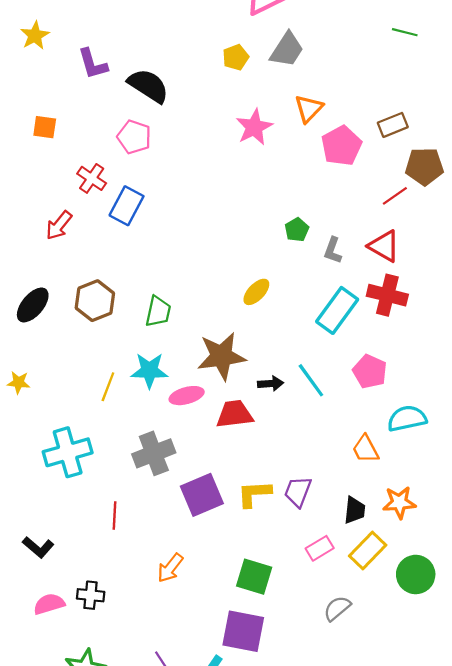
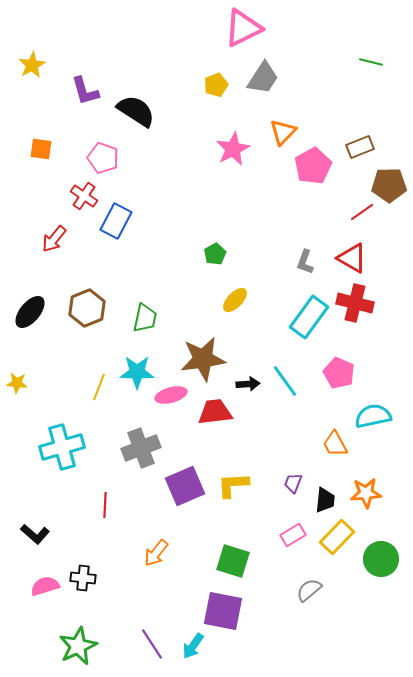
pink pentagon: (134, 137) -> (103, 158), moved
green pentagon: (297, 230) -> (215, 254), moved
purple trapezoid: (298, 492) -> (293, 483), moved, size x0.7

